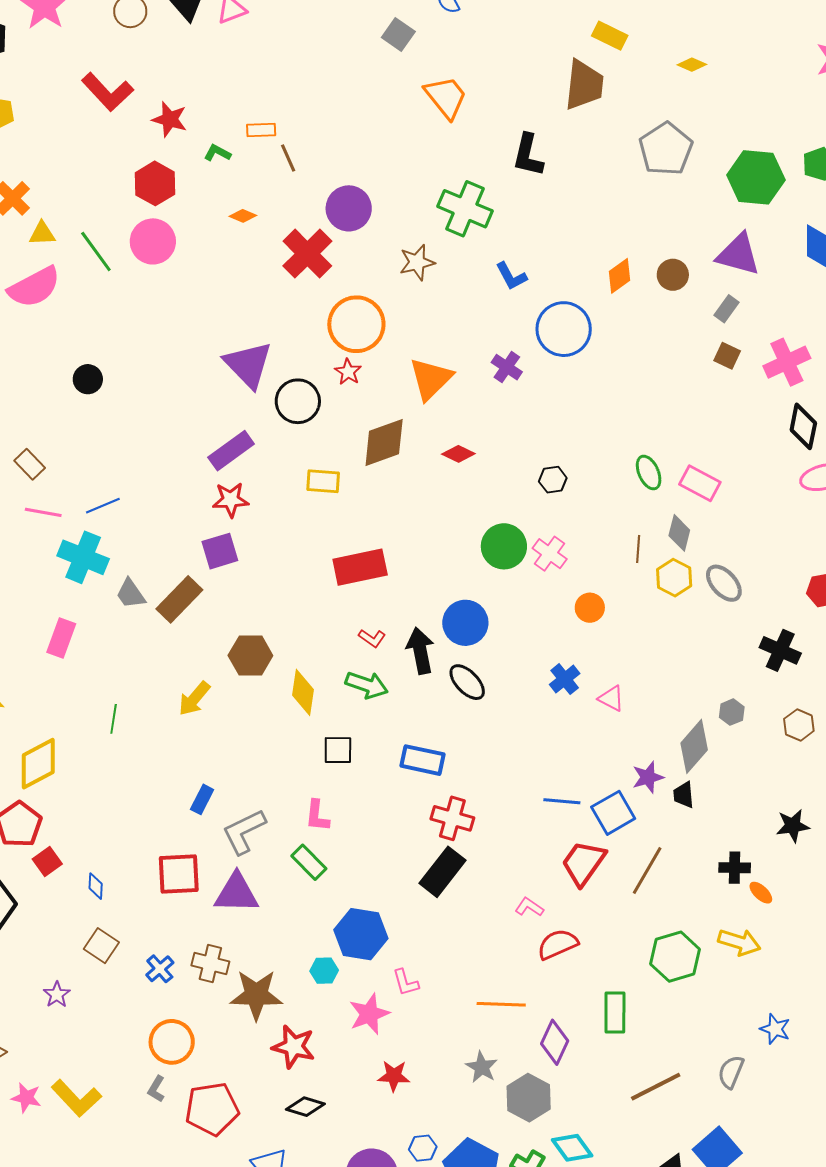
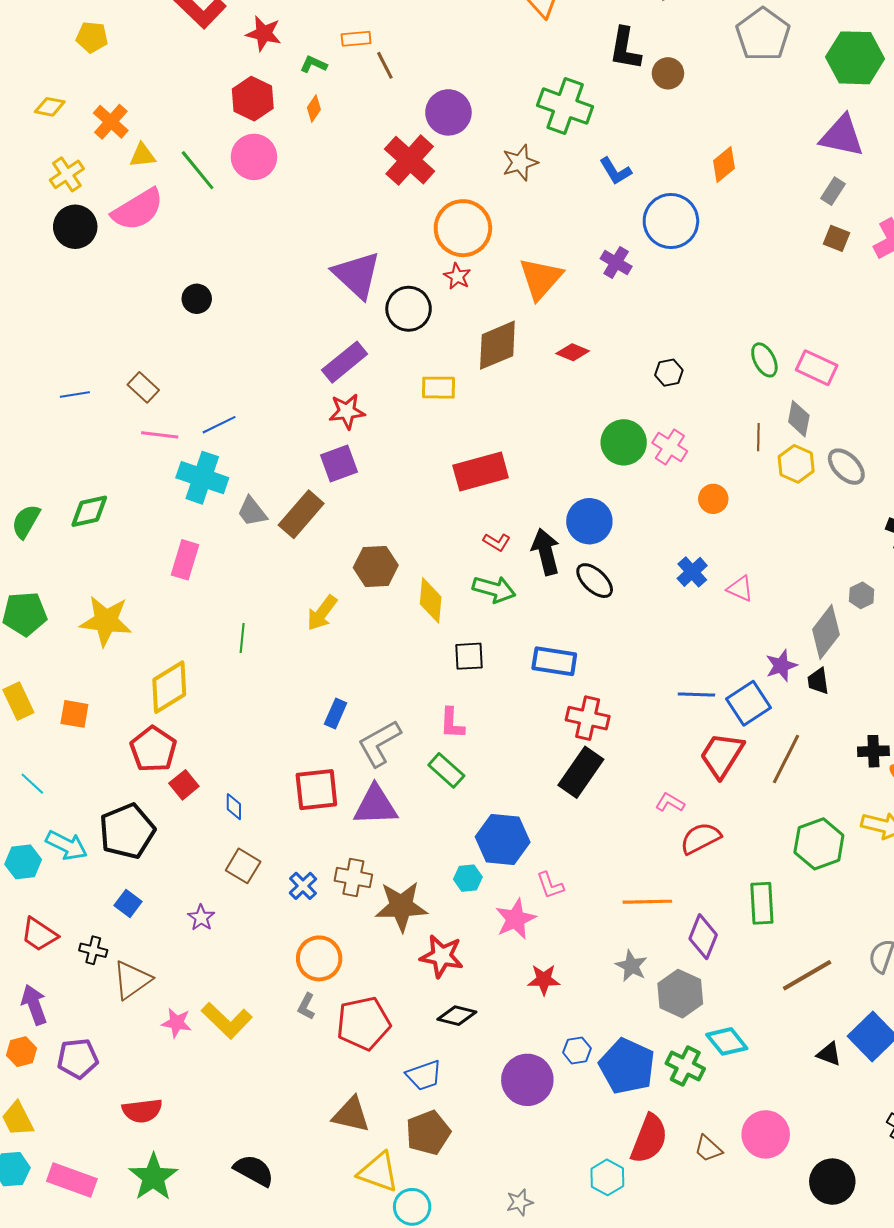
orange diamond: (243, 216) -> (314, 109), moved, turned -76
brown circle: (673, 275) -> (668, 73), moved

